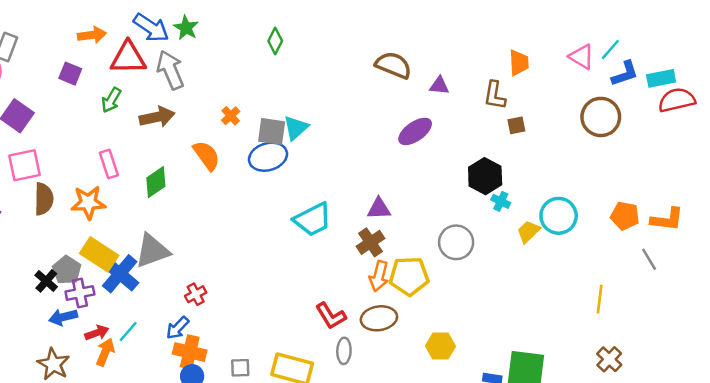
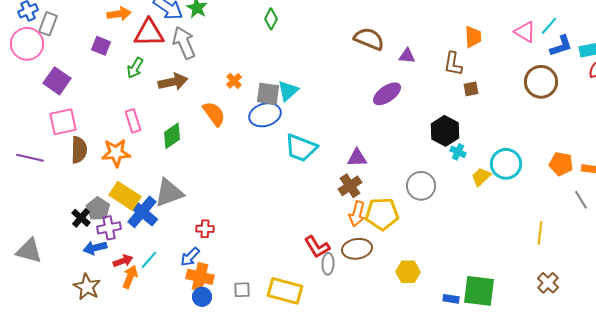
cyan trapezoid: (313, 219) -> (301, 148), moved, turned 48
red cross: (196, 294) -> (205, 229), turned 30
gray ellipse: (344, 351) -> (328, 264), moved

